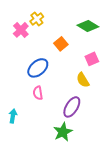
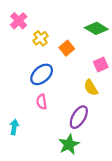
yellow cross: (37, 19) -> (40, 38), moved
pink cross: (21, 30) -> (19, 21), moved

